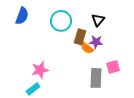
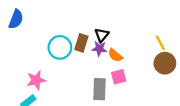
black triangle: (98, 20) -> (102, 35), moved
cyan circle: (61, 21) -> (60, 47), moved
orange semicircle: (87, 48) -> (115, 55), moved

